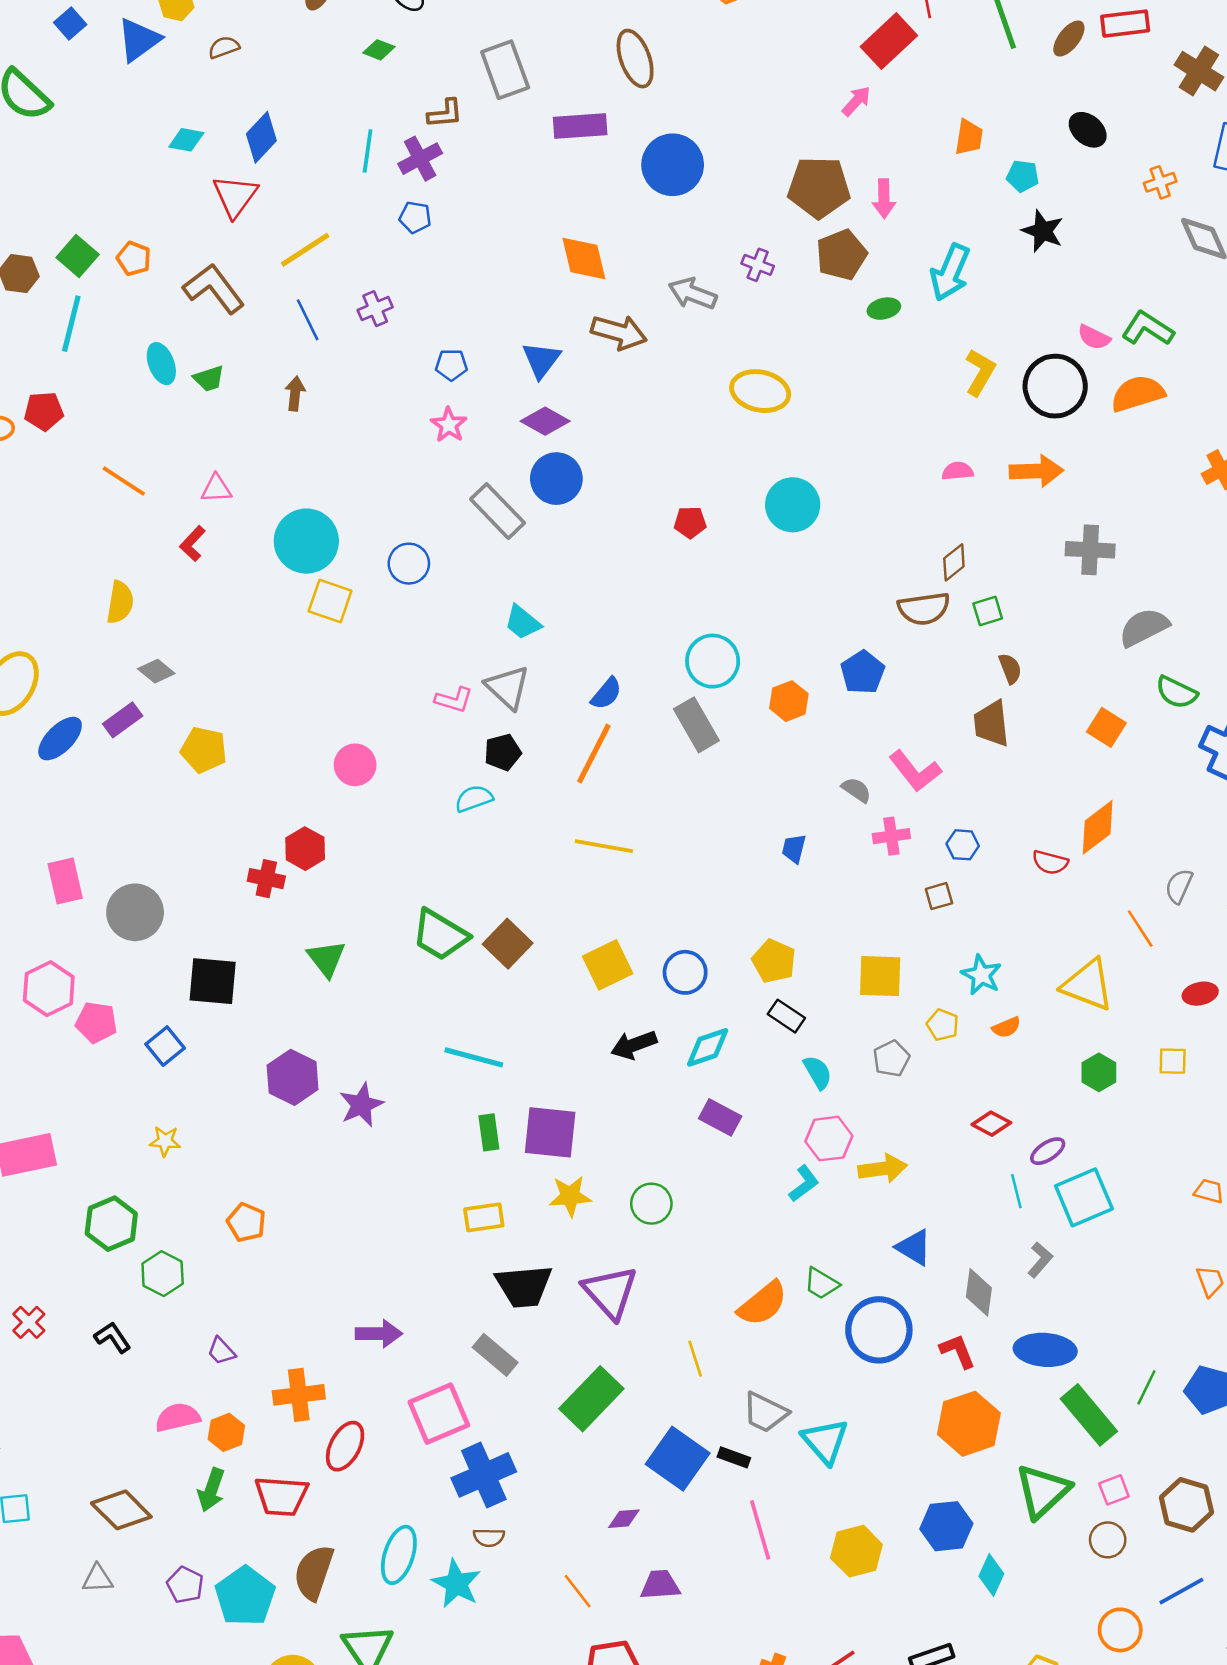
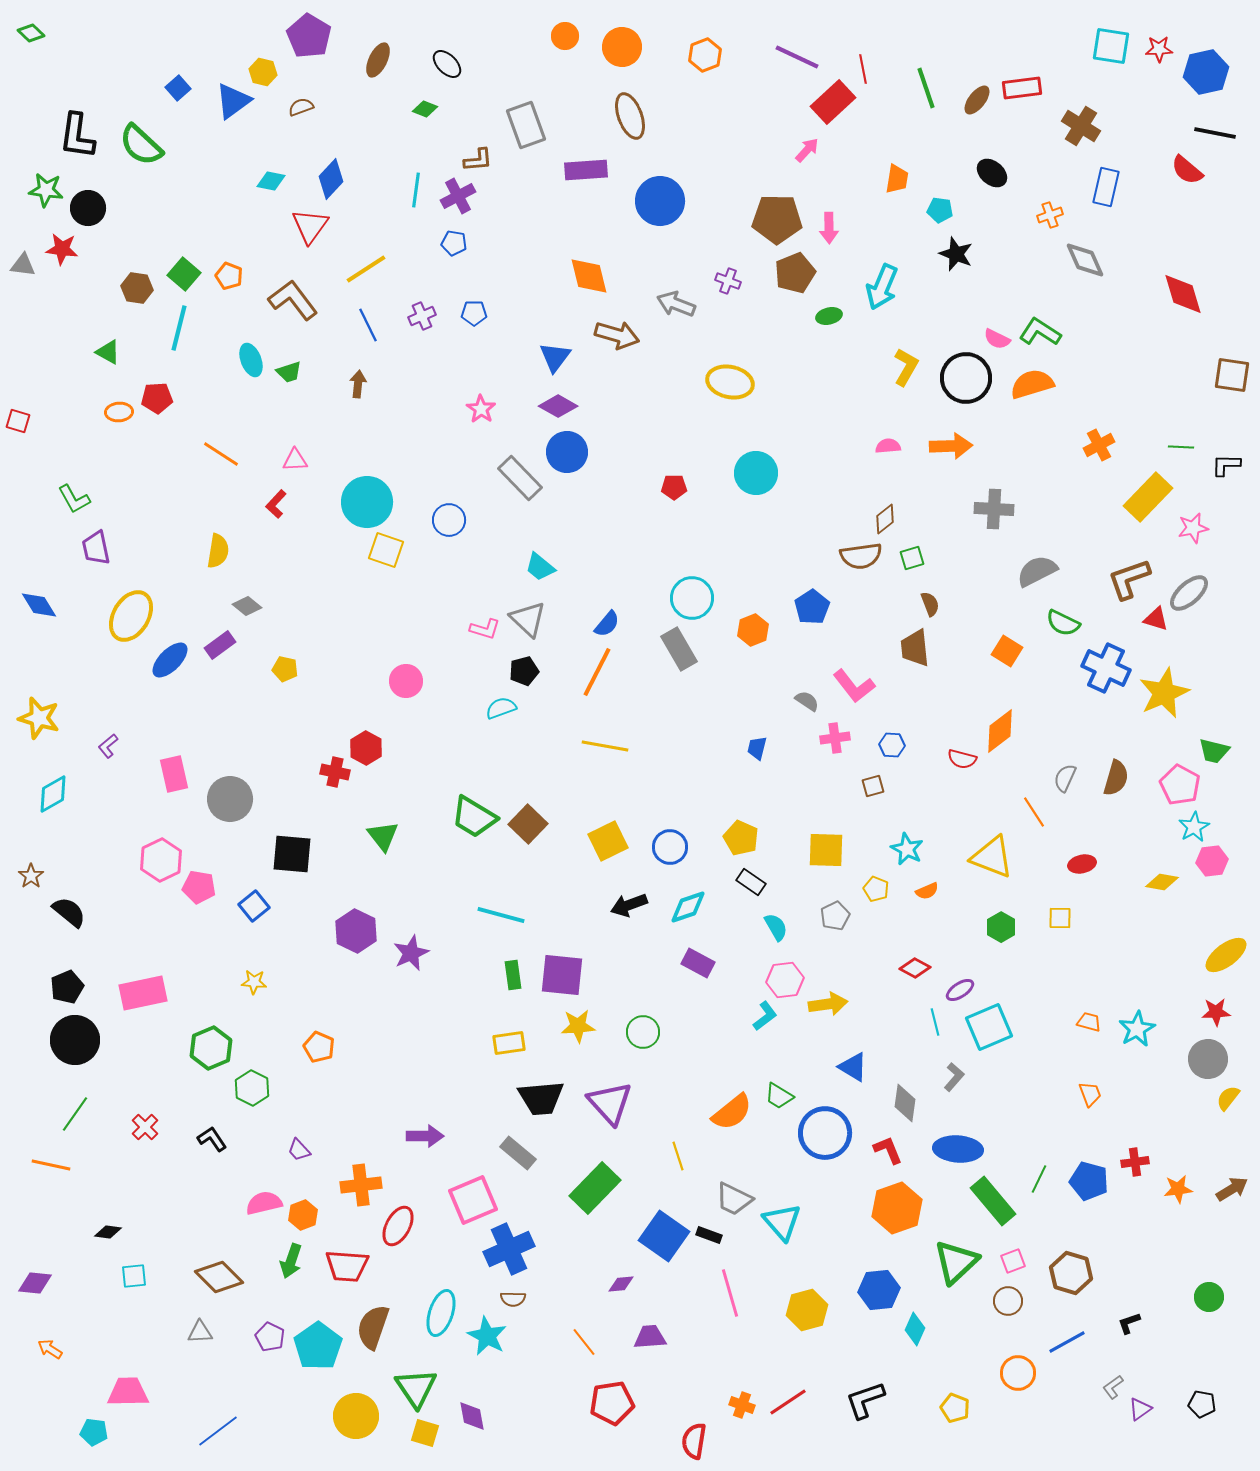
blue pentagon: (451, 365) -> (474, 313), moved
yellow pentagon: (204, 750) -> (285, 669), size x0.7

